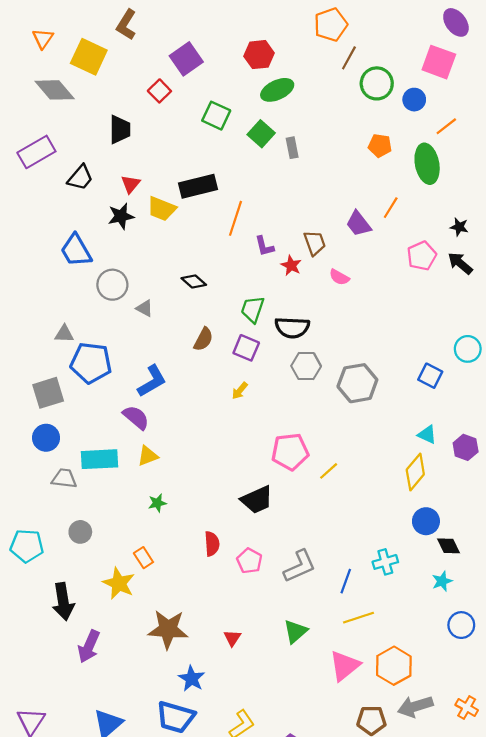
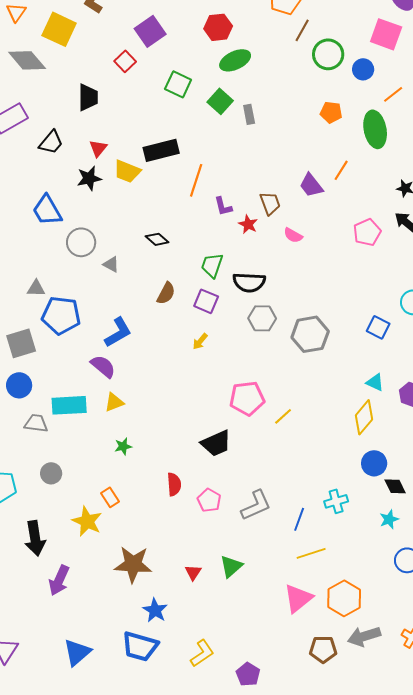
pink pentagon: (422, 256) -> (367, 232), moved
green triangle: (295, 631) -> (231, 566), moved

